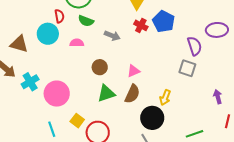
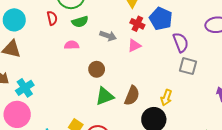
green semicircle: (86, 21) -> (80, 22), turned -35
cyan circle: (48, 34) -> (14, 20), moved
purple semicircle: (195, 46) -> (181, 42), moved
pink triangle: (134, 71) -> (134, 46), moved
pink circle: (57, 94) -> (17, 114), moved

